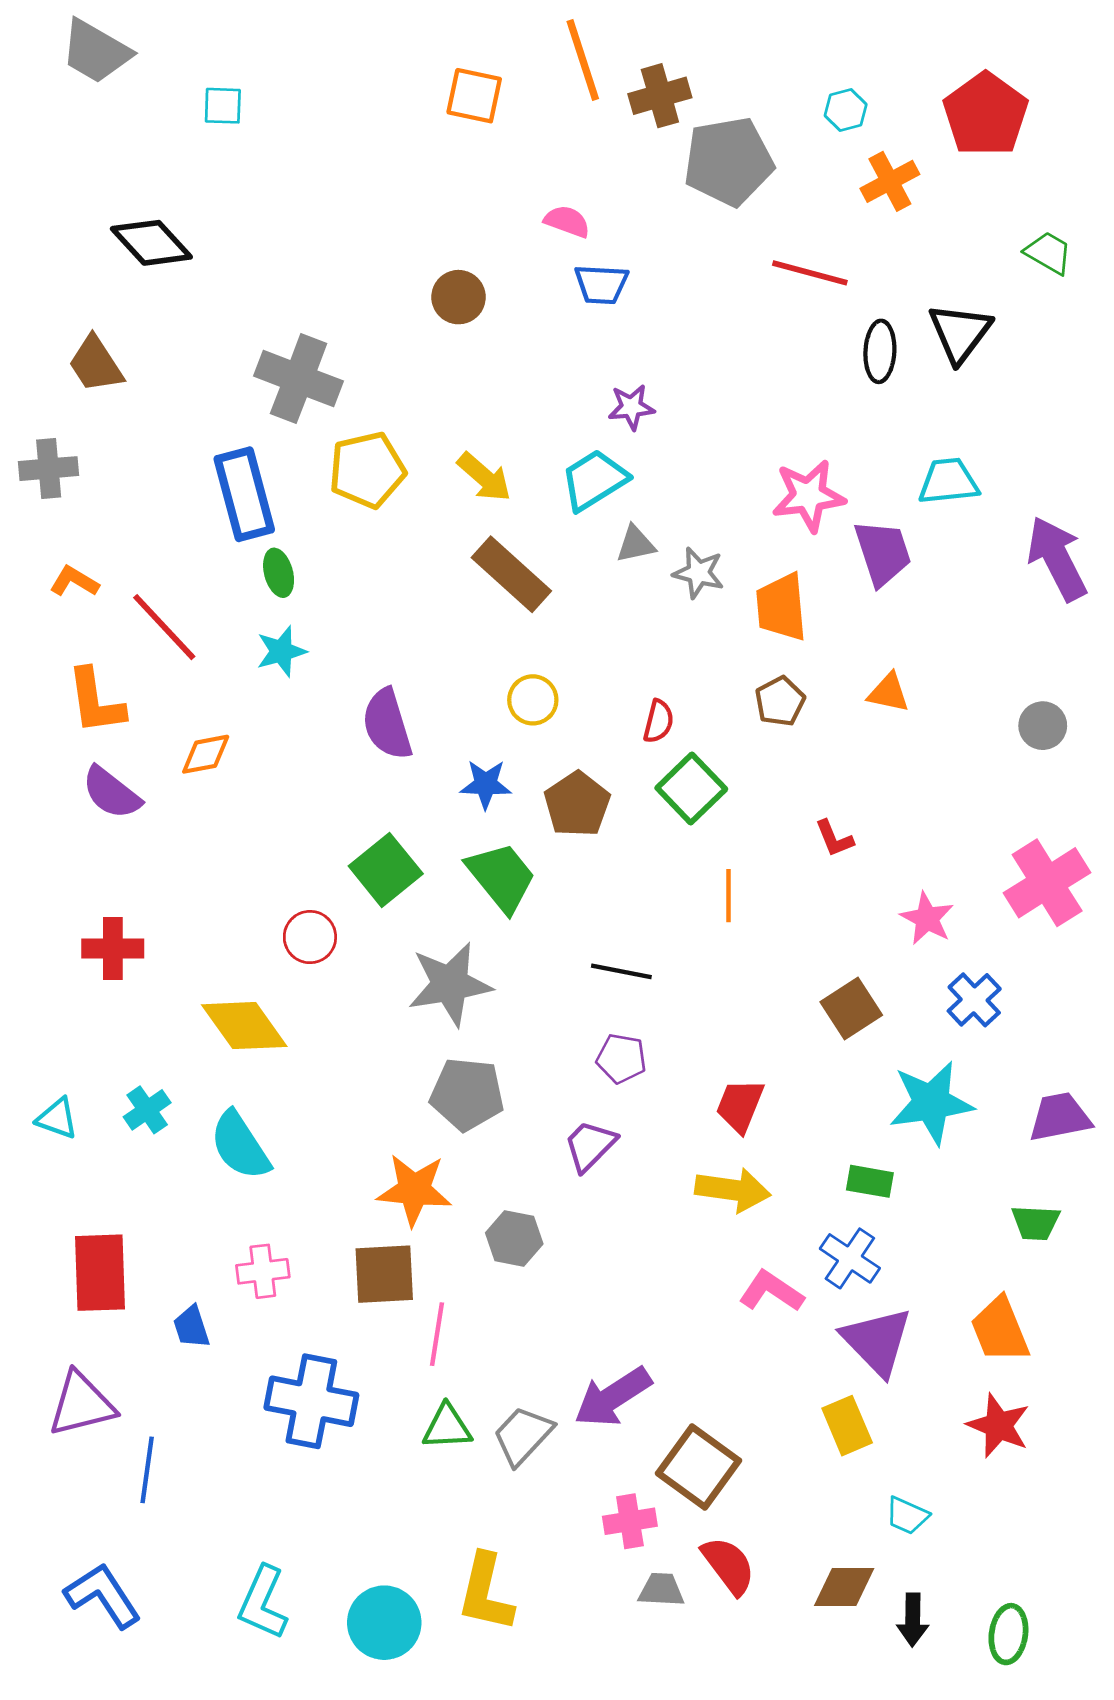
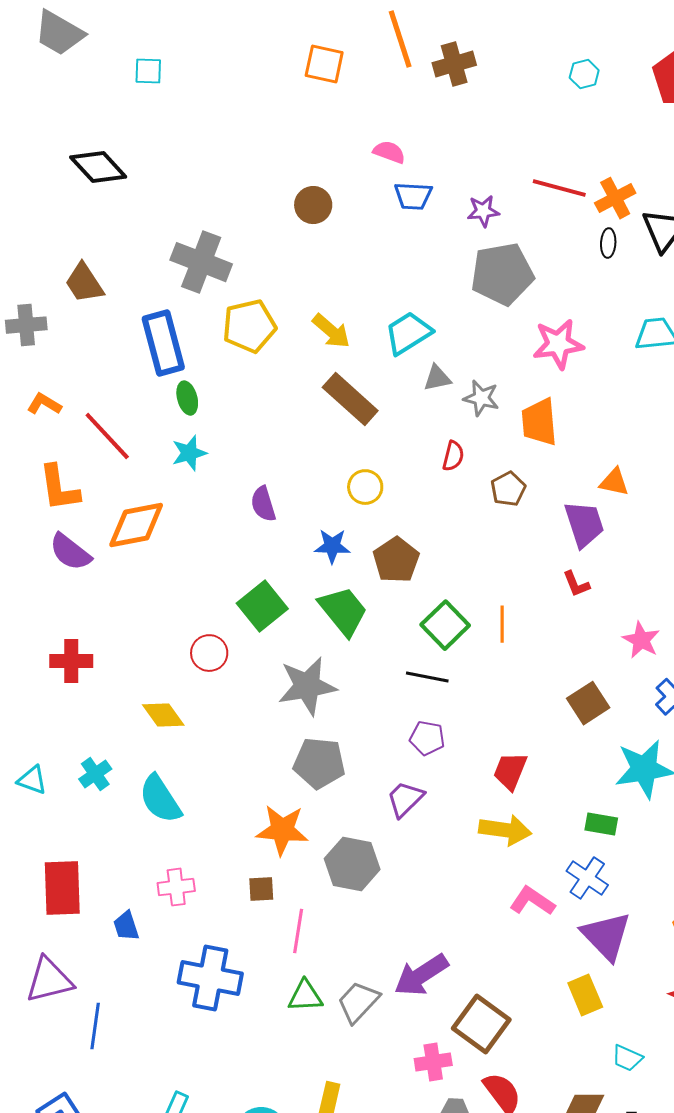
gray pentagon: (728, 161) -> (502, 274), moved
orange cross: (890, 181) -> (615, 198), moved
black ellipse: (880, 351) -> (608, 243), size x0.7
brown trapezoid: (96, 364) -> (84, 283), moved
purple star: (631, 407) -> (483, 211), moved
purple trapezoid: (883, 553) -> (584, 524), moved
brown pentagon: (780, 701) -> (508, 489), moved
red semicircle: (658, 721) -> (453, 456), moved
purple semicircle: (387, 724) -> (263, 504), size x0.7
orange diamond: (206, 754) -> (136, 525), size x1.6
green square: (691, 788) -> (445, 625), moved
yellow diamond: (244, 1026) -> (163, 715), size x0.7
gray hexagon: (514, 1238) -> (352, 864), size x1.4
brown square: (384, 1274) -> (261, 889), size x0.6

